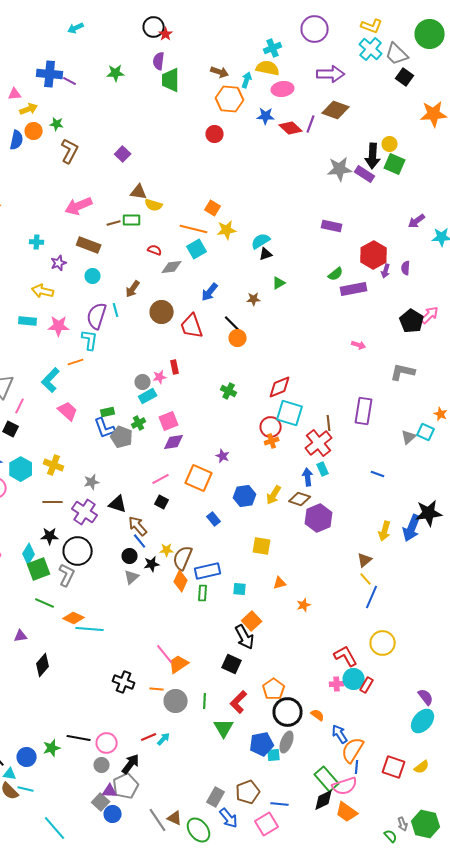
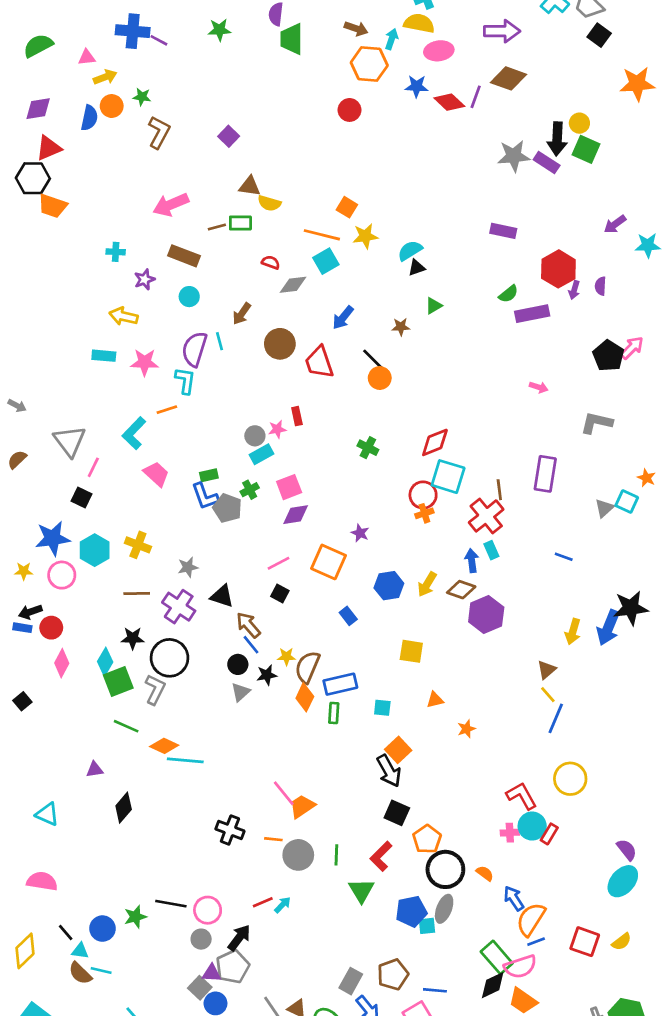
black square: (232, 664) -> (397, 813), moved
blue line: (357, 767) -> (536, 942), turned 64

